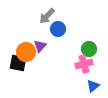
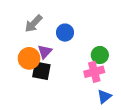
gray arrow: (47, 16) -> (34, 24), moved
black square: (18, 63) -> (41, 71), moved

